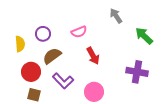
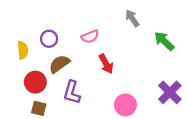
purple cross: (137, 72) -> (170, 92), moved, turned 35
purple L-shape: (63, 81) -> (72, 92), turned 60
pink circle: (94, 92) -> (125, 105), moved

